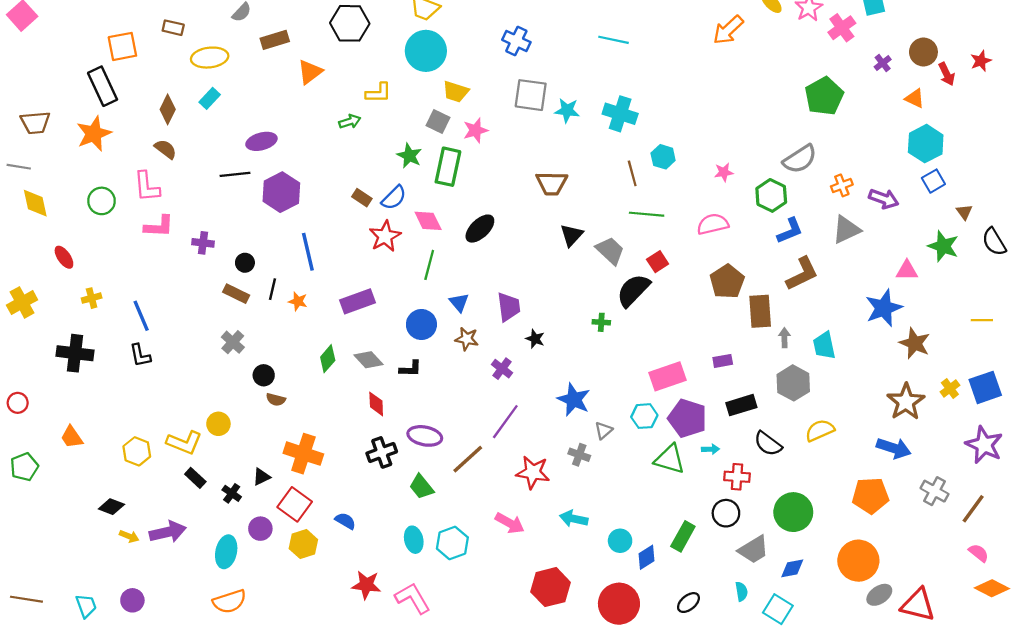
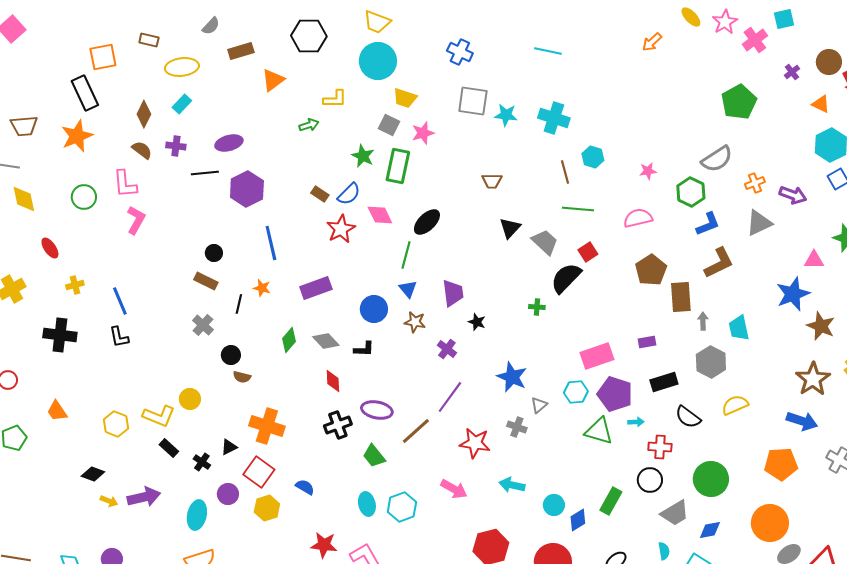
orange arrow: (728, 30) -> (652, 42), size x0.7
brown trapezoid: (552, 183) -> (492, 181), size x0.7
pink L-shape: (159, 226) -> (136, 220), turned -64
purple cross: (203, 243) -> (176, 146), moved
green line: (429, 265) -> (406, 255), moved
black line: (273, 289) -> (239, 304), moved

